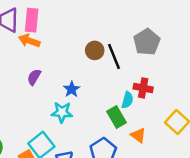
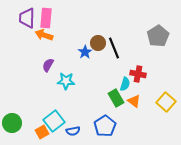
gray pentagon: (147, 42) -> (158, 36), moved
blue star: (72, 89) -> (85, 52), moved
cyan star: (62, 112) -> (66, 81), moved
orange triangle: (138, 135) -> (134, 101), moved

